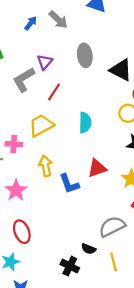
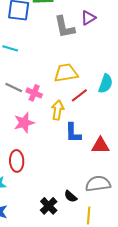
gray L-shape: (24, 80) -> (64, 27), turned -90
red line: (54, 92) -> (79, 95), moved
pink cross: (14, 144) -> (34, 93), moved
red triangle: (97, 168) -> (100, 146), moved

